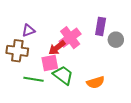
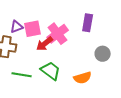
gray circle: (116, 40) -> (103, 54), moved
pink square: (50, 63) -> (33, 29), moved

